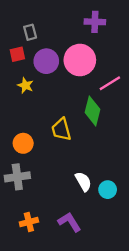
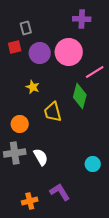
yellow star: (25, 85) -> (33, 87), moved
white semicircle: (83, 181) -> (41, 157), moved
orange cross: (29, 222) -> (30, 201), moved

